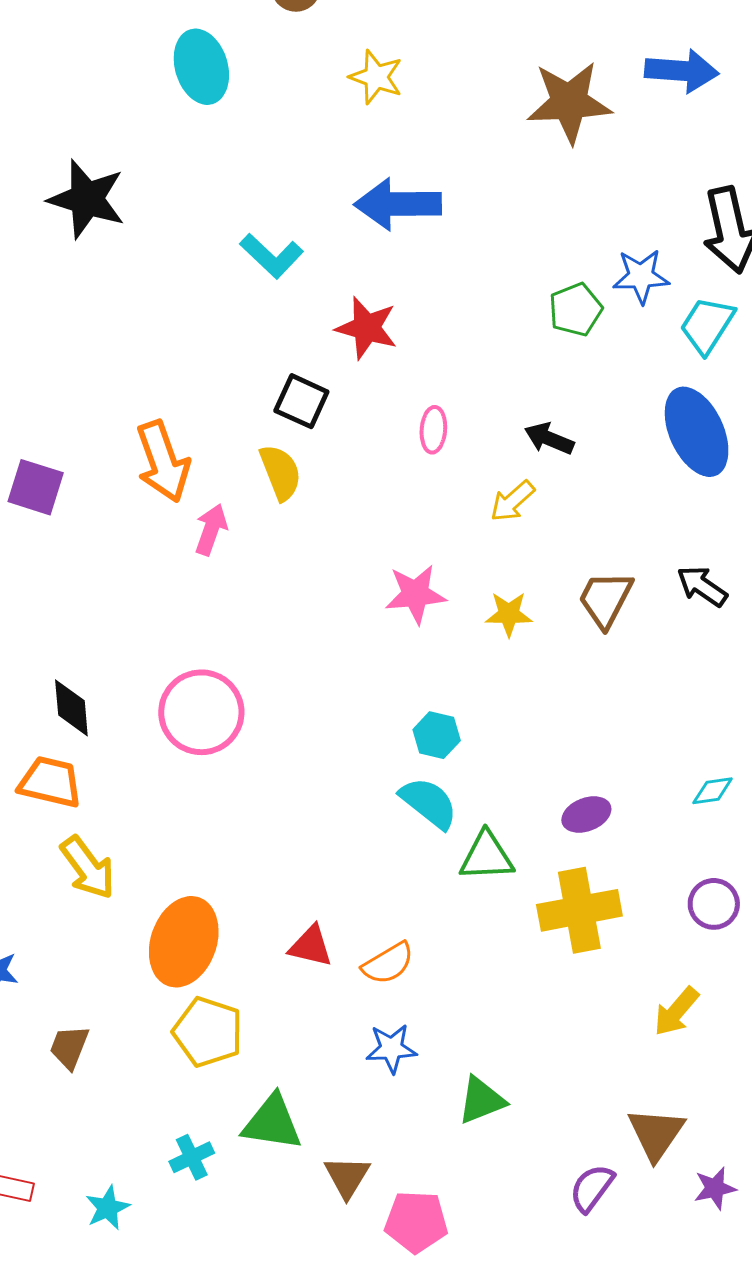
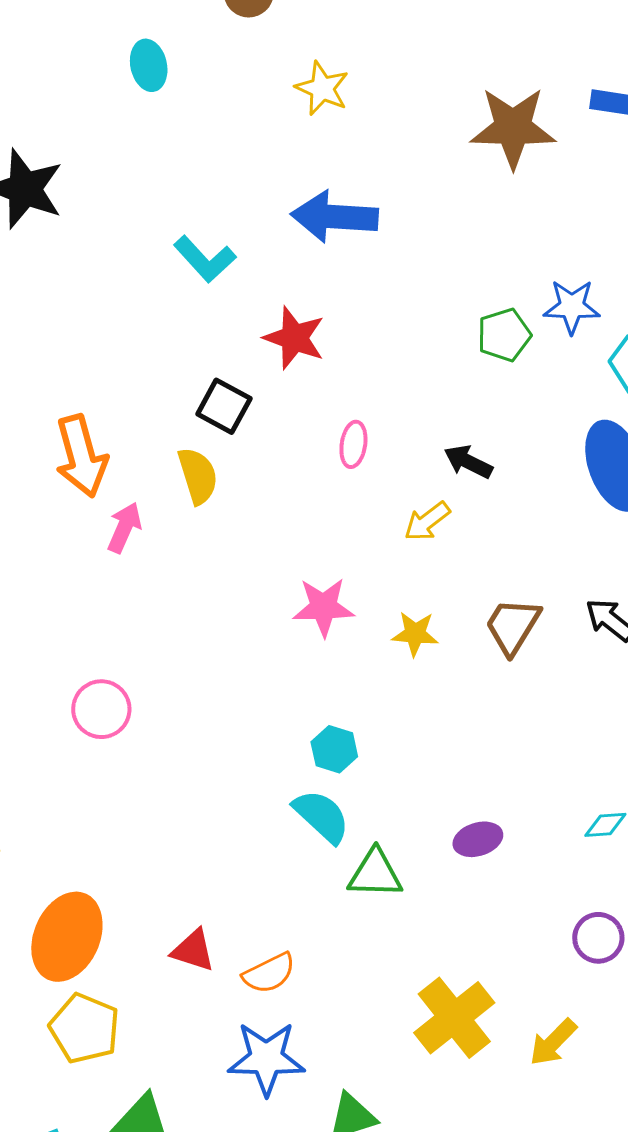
cyan ellipse: (201, 67) -> (149, 65), size x0.7
pink circle: (201, 712) -> (101, 709), size x0.7
yellow cross: (579, 910) -> (454, 1018), moved, turned -32
blue star: (391, 1049) -> (266, 1058), size x1.5

